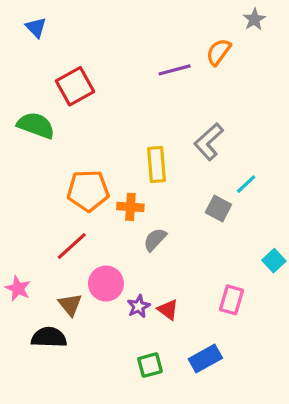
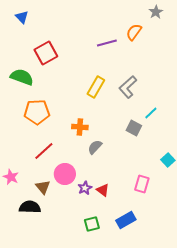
yellow rectangle: (157, 165) -> (96, 87), moved, turned 35
orange pentagon: (88, 191) -> (37, 112), moved

